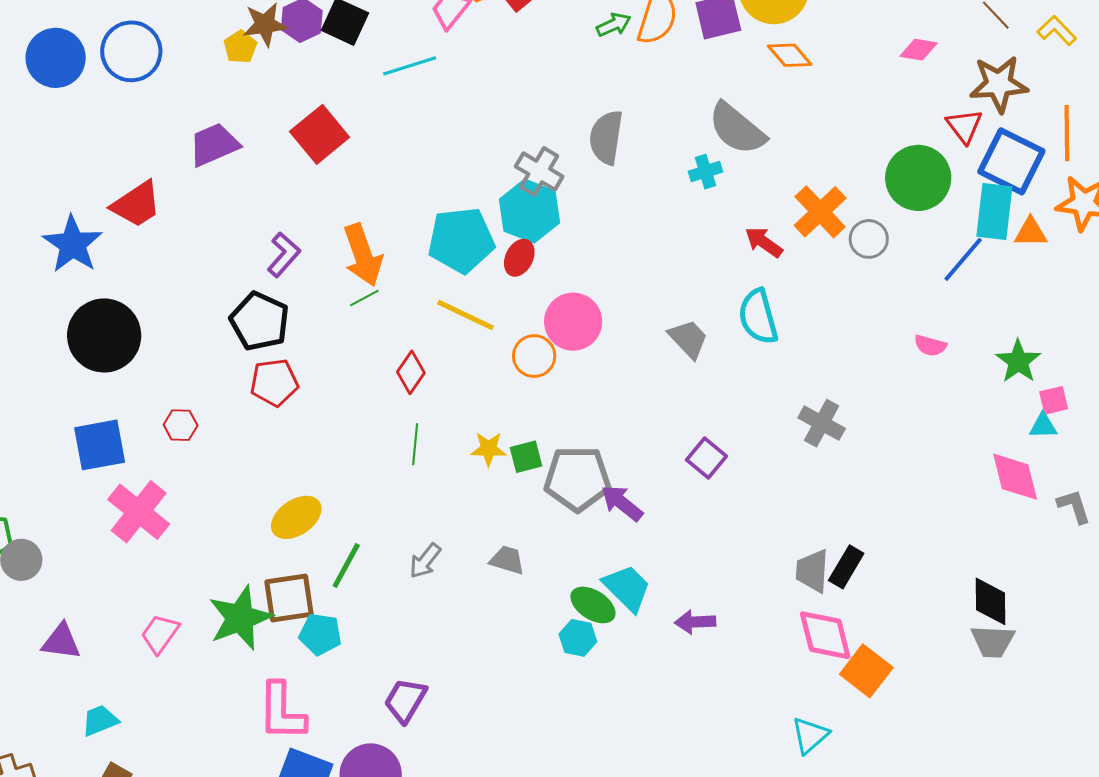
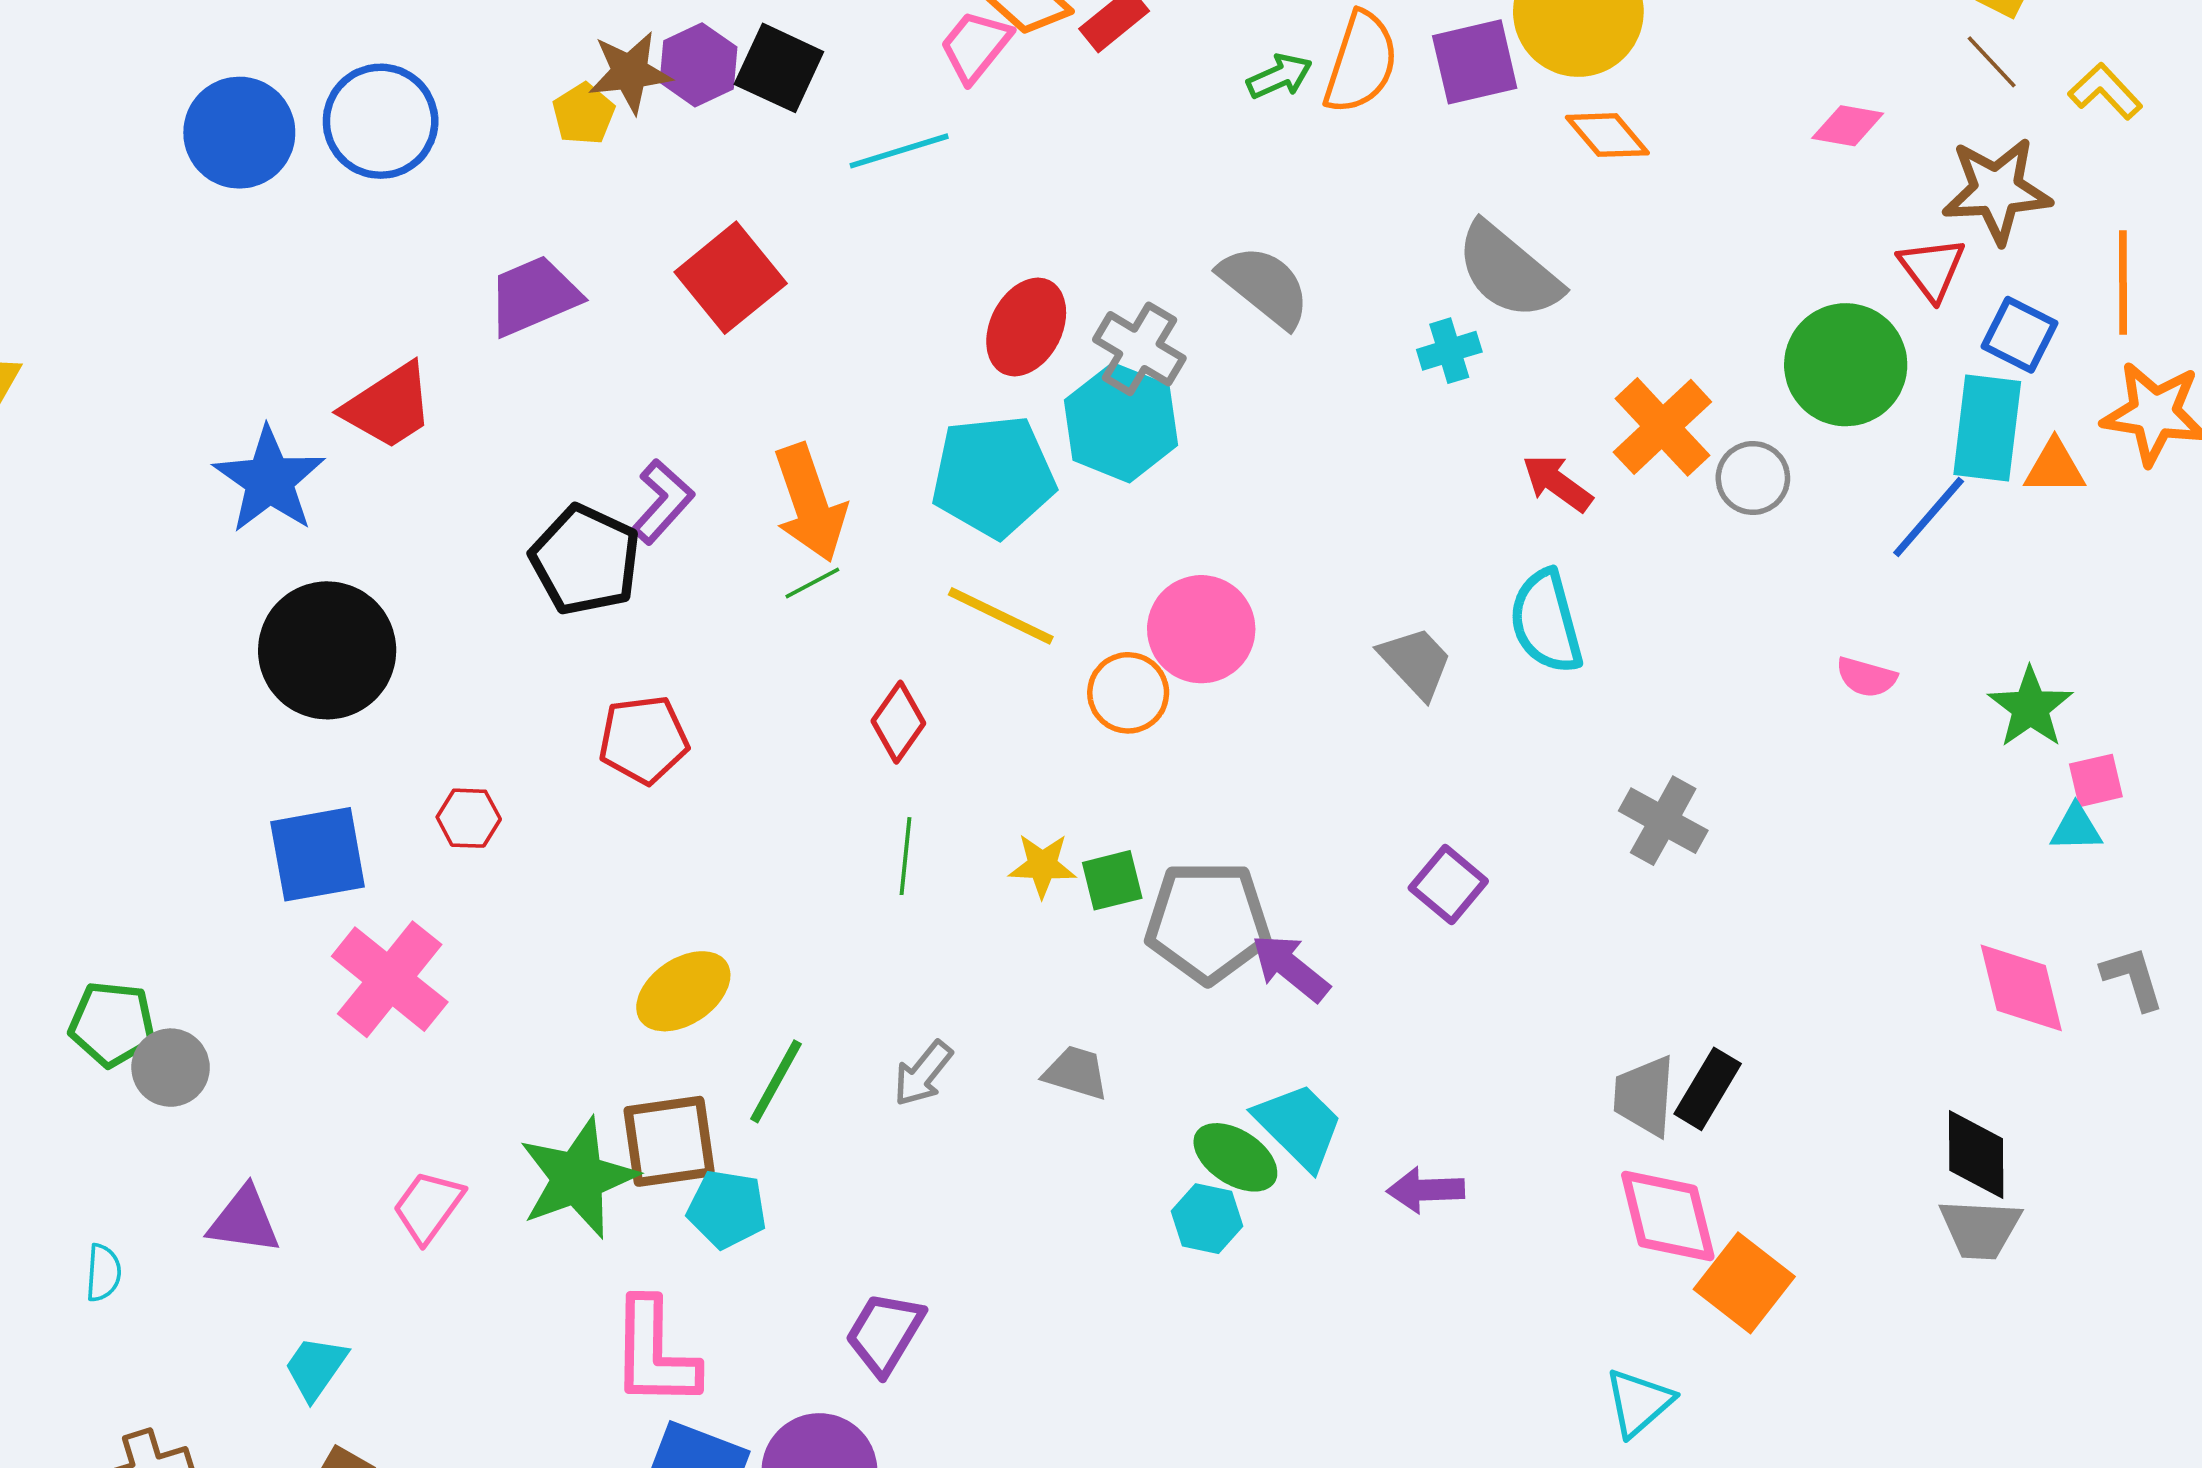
gray semicircle: (606, 137) -> (1265, 286), turned 120
blue square: (1011, 161) -> (2019, 335), size x0.6
red ellipse: (519, 258) -> (1026, 327), moved, size x1.4
black pentagon: (260, 321) -> (585, 560), moved
pink diamond: (1015, 477) -> (2021, 988), moved
cyan trapezoid: (100, 720) -> (316, 1368), turned -33

